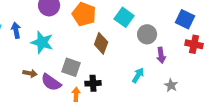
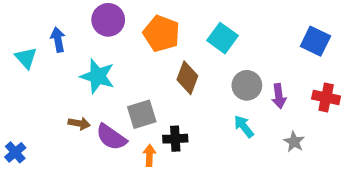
blue arrow: (16, 30) -> (58, 40), moved
gray circle: (147, 34) -> (247, 85), moved
red cross: (194, 44) -> (326, 98), moved
gray square: (71, 67) -> (142, 114), turned -36
cyan arrow: (138, 75) -> (244, 126), turned -70

